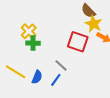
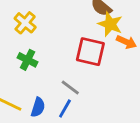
yellow cross: (29, 31) -> (25, 23), moved
green cross: (33, 43) -> (28, 60), turned 32

